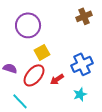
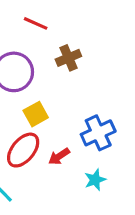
brown cross: (84, 16) -> (68, 58), moved

